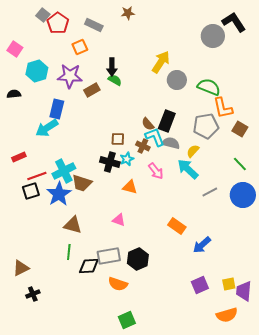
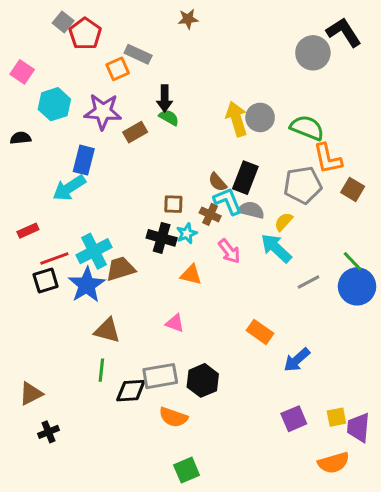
gray rectangle: (94, 25) -> (138, 54), moved
yellow arrow: (161, 62) -> (237, 119), moved, turned -50
green line: (240, 164) -> (353, 261), moved
brown trapezoid: (82, 183) -> (120, 269), turned 145

